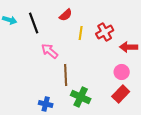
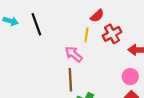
red semicircle: (66, 15) -> (97, 16), moved
pink arrow: (50, 51) -> (74, 54), moved

